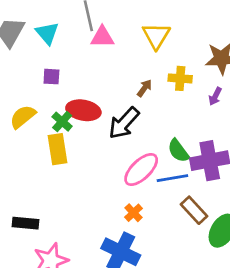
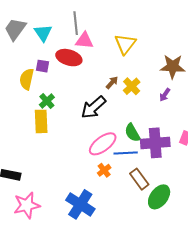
yellow cross: (180, 78) -> (132, 86), moved, turned 36
red ellipse: (83, 110) -> (69, 58), moved
yellow semicircle: (23, 117) -> (27, 79), moved, turned -45
orange cross: (134, 213) -> (104, 170), moved

